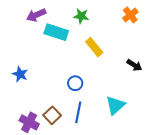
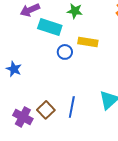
yellow rectangle: (94, 47) -> (88, 42), turned -42
blue circle: (75, 83) -> (65, 52), moved

